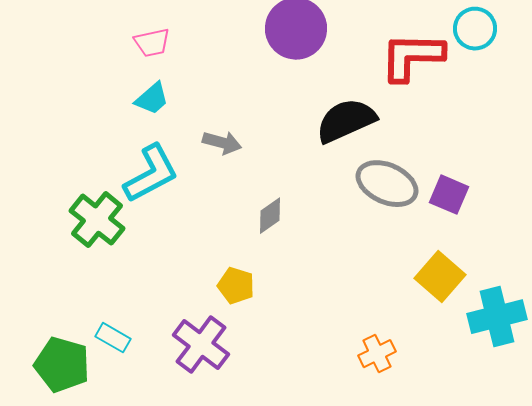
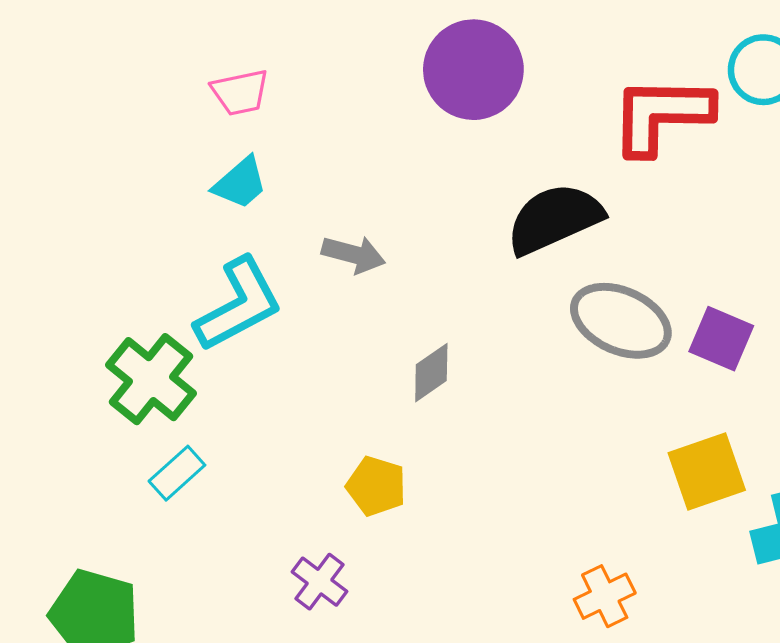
yellow square: (440, 277) -> (707, 471), turned 30
cyan rectangle: (113, 338) -> (177, 473), moved, turned -72
purple cross: (201, 345) -> (320, 582), size x0.6

